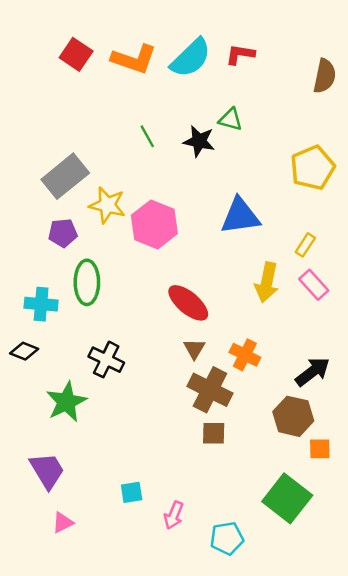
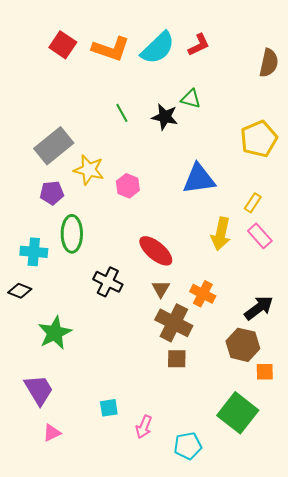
red L-shape: (240, 54) -> (199, 45), turned 145
pink hexagon: (154, 224) -> (128, 186), size x0.6
black cross: (106, 360) -> (108, 282), moved

